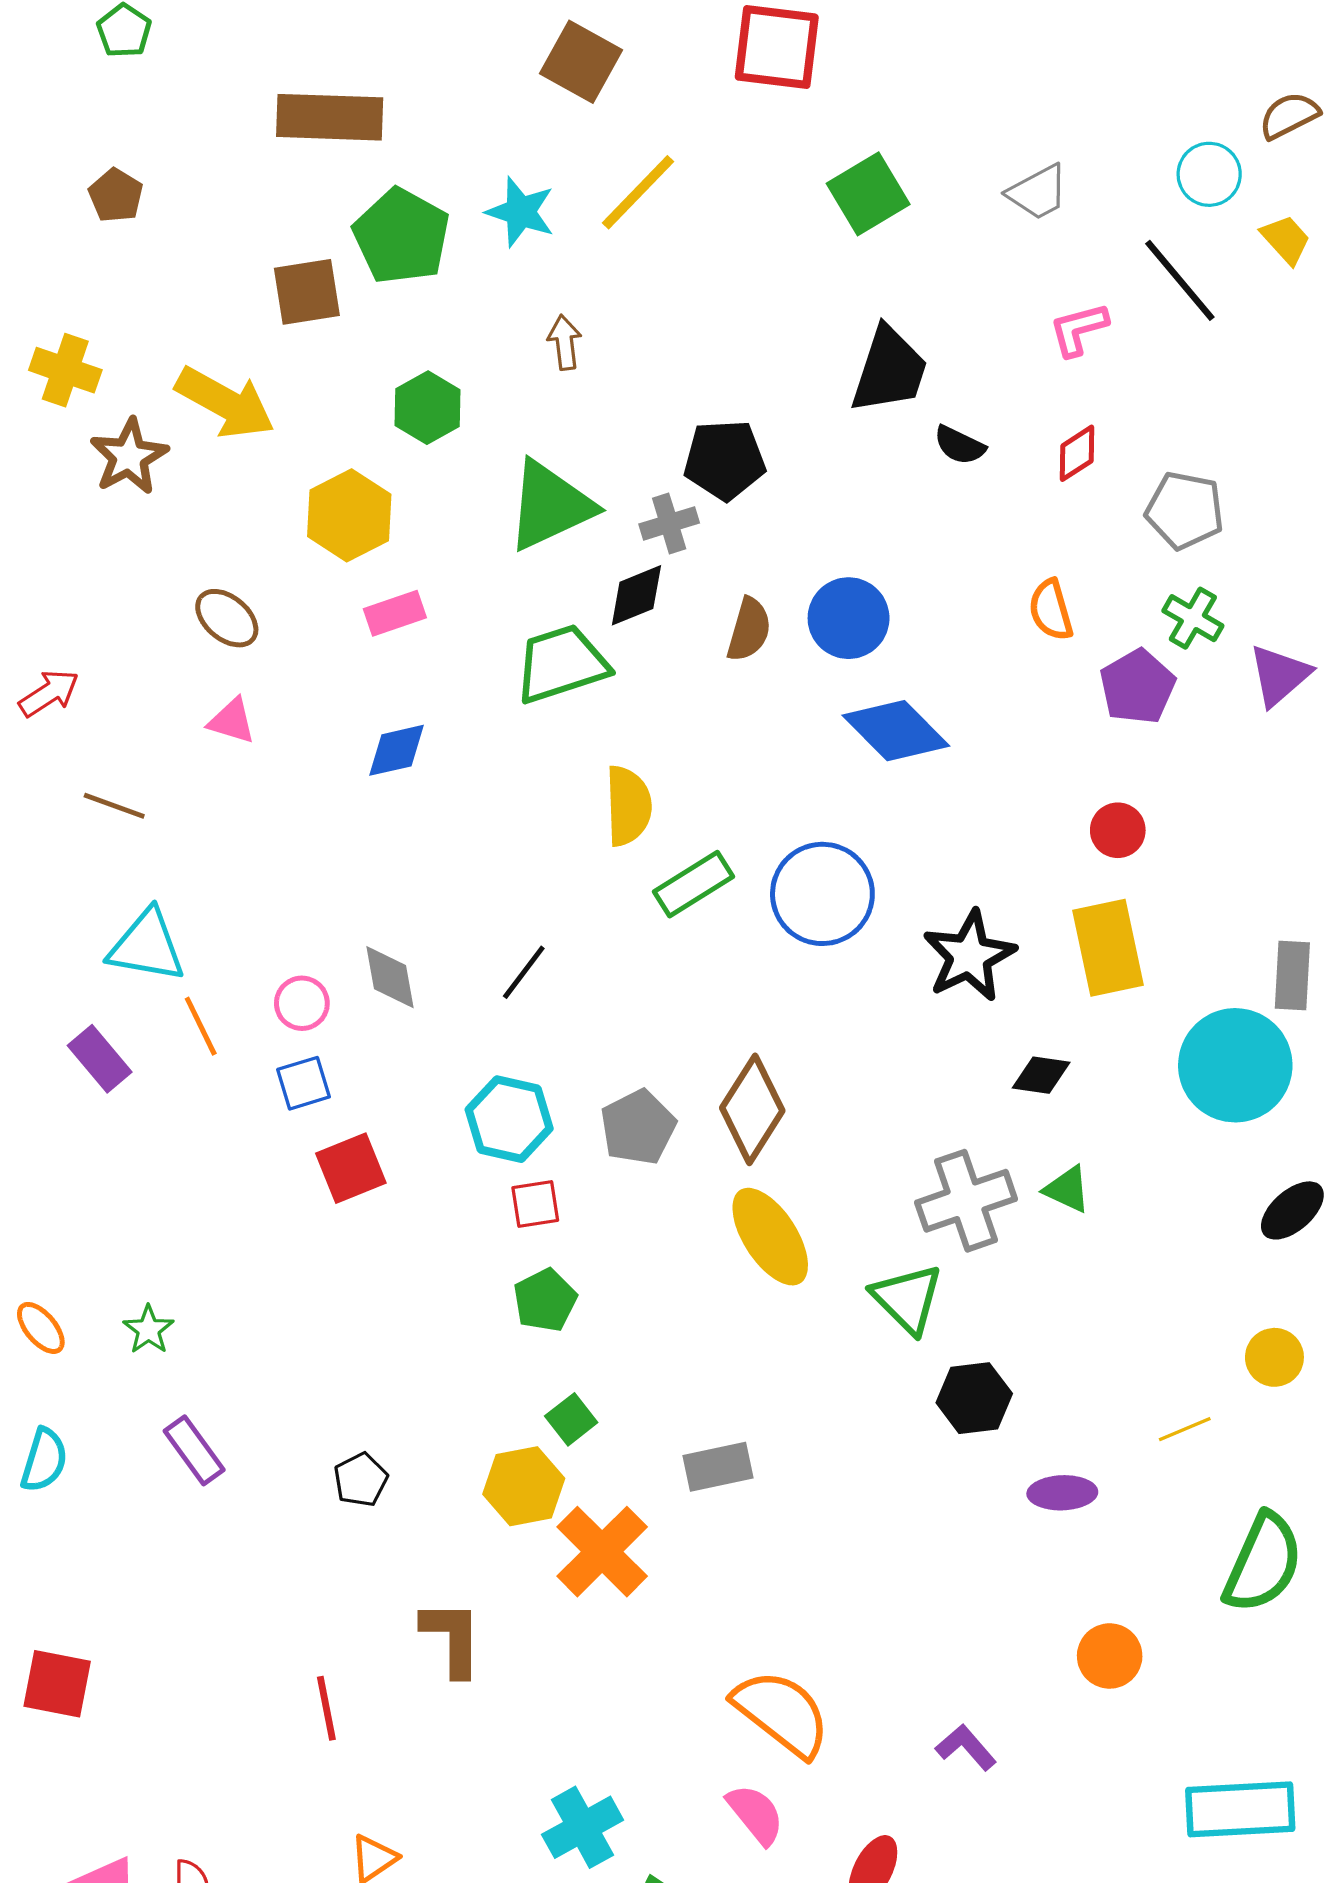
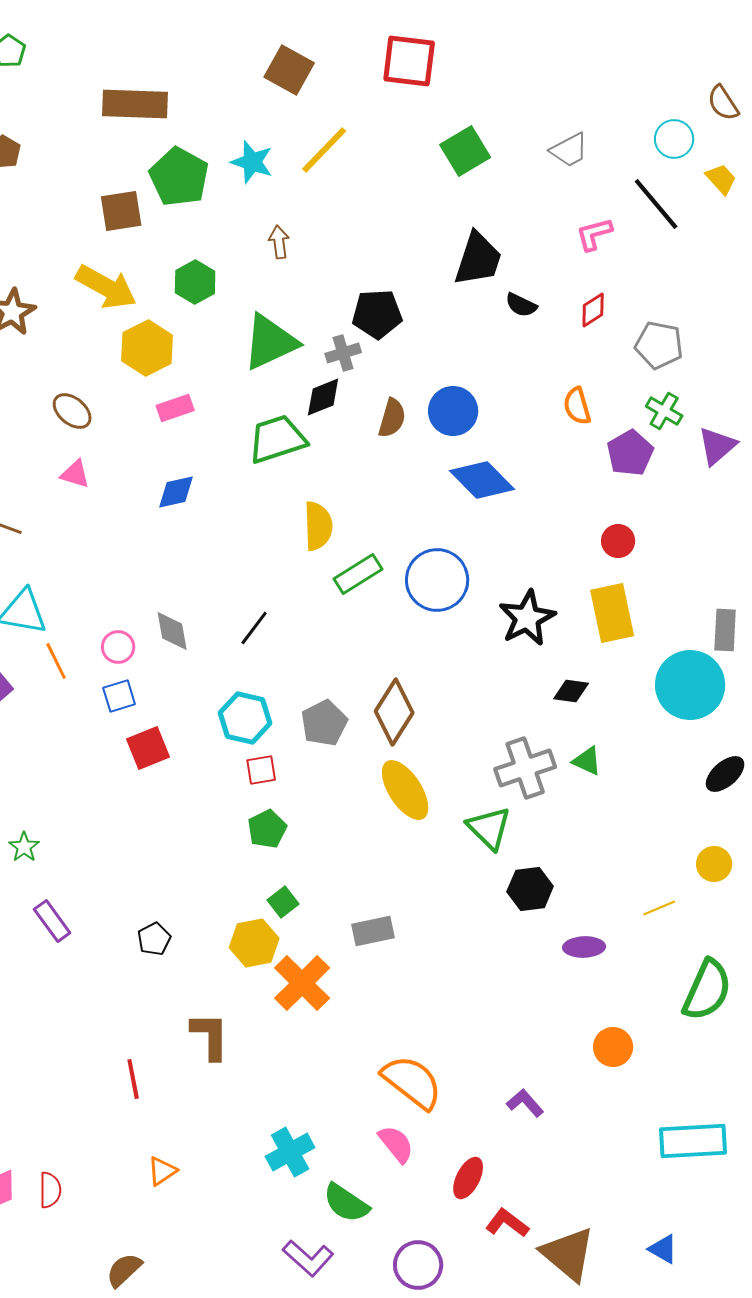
brown semicircle: (1289, 116) -> (723, 103), turned -96
yellow arrow: (225, 403) -> (106, 287), moved

